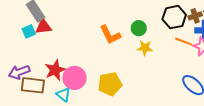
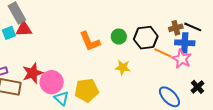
black hexagon: (174, 17) -> (146, 38), moved
yellow star: (145, 48) -> (123, 68), moved
cyan triangle: (63, 95) -> (61, 98), moved

